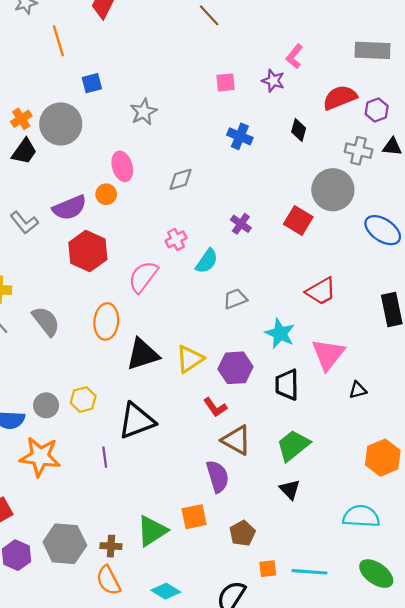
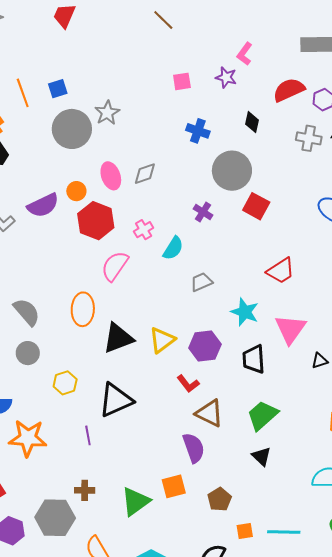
orange line: (58, 41) -> (23, 93), moved
gray circle: (61, 124) -> (72, 129), moved
pink ellipse: (122, 166) -> (111, 176), moved
gray circle: (333, 190) -> (232, 171), moved
red hexagon: (88, 251) -> (96, 221), moved
gray circle: (46, 405) -> (28, 353), moved
brown cross: (111, 546) -> (85, 490), moved

